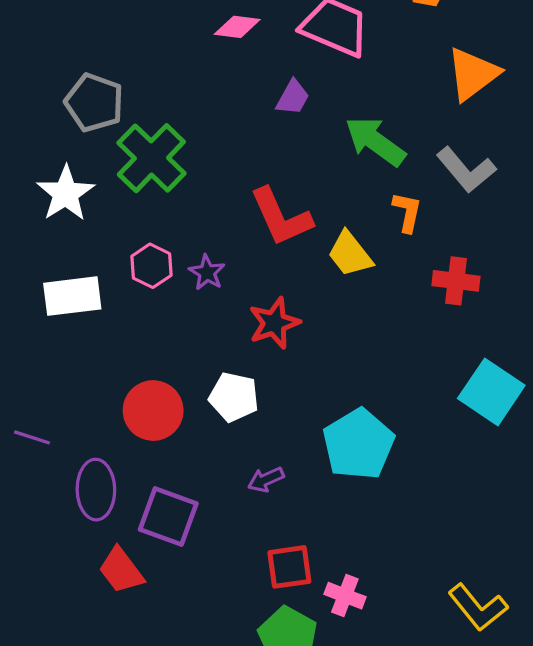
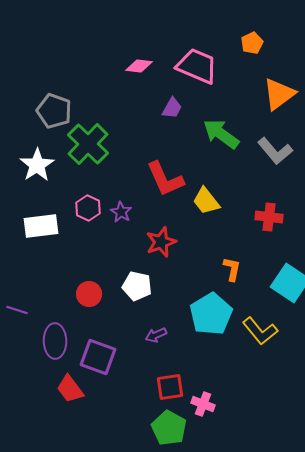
orange L-shape: (407, 212) -> (232, 269), moved
red circle: (153, 410) -> (89, 294), size x0.7
yellow L-shape: (478, 607) -> (260, 331), moved

